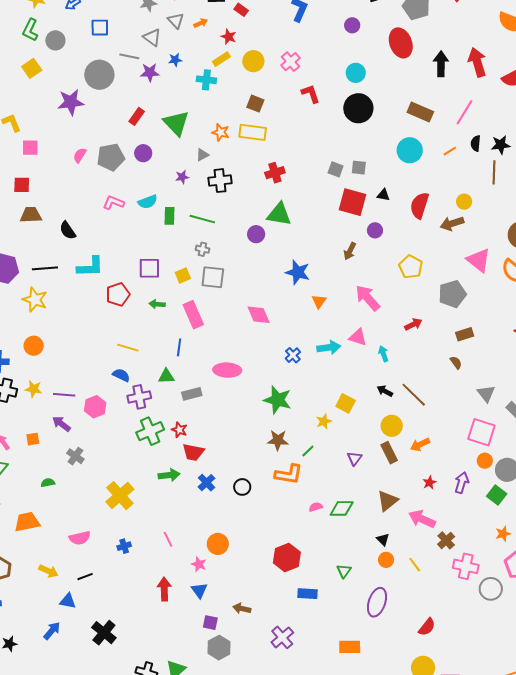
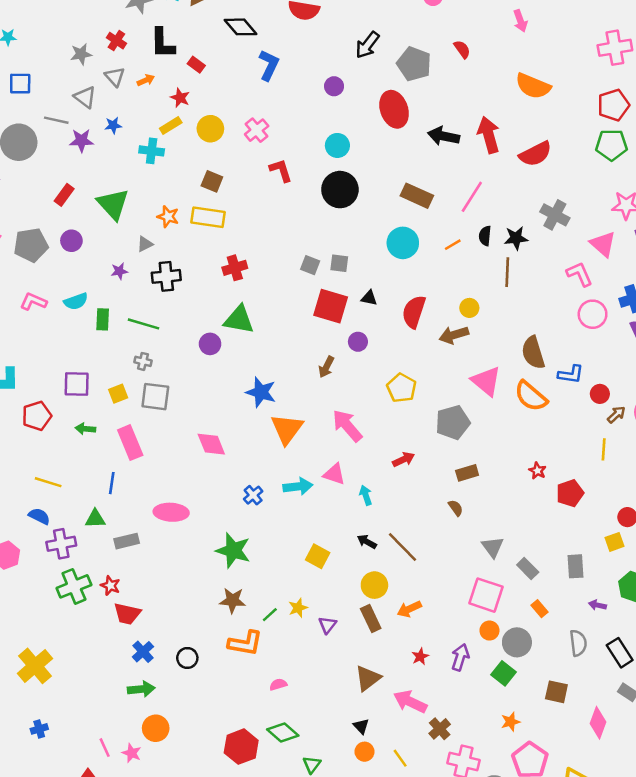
black arrow: (441, 64) -> (444, 136), turned -80
orange triangle: (319, 301) -> (287, 429), size x1.8
yellow star: (324, 421) -> (298, 608), moved
green arrow: (169, 475) -> (141, 689), moved
green diamond: (342, 508) -> (283, 732), moved, turned 40
pink line: (168, 539) -> (105, 748), moved

